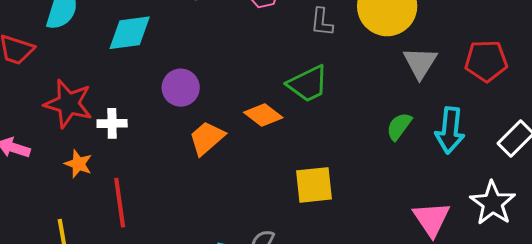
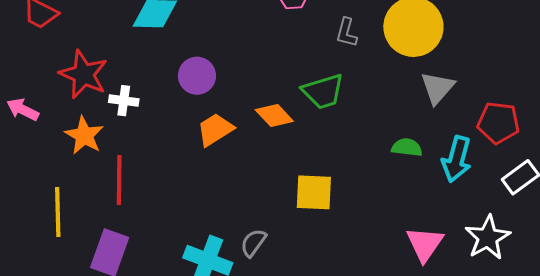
red pentagon: (486, 61) -> (498, 123), moved
green semicircle: (399, 126) -> (407, 147), turned 52
orange star: (78, 164) -> (84, 135), size x1.4

